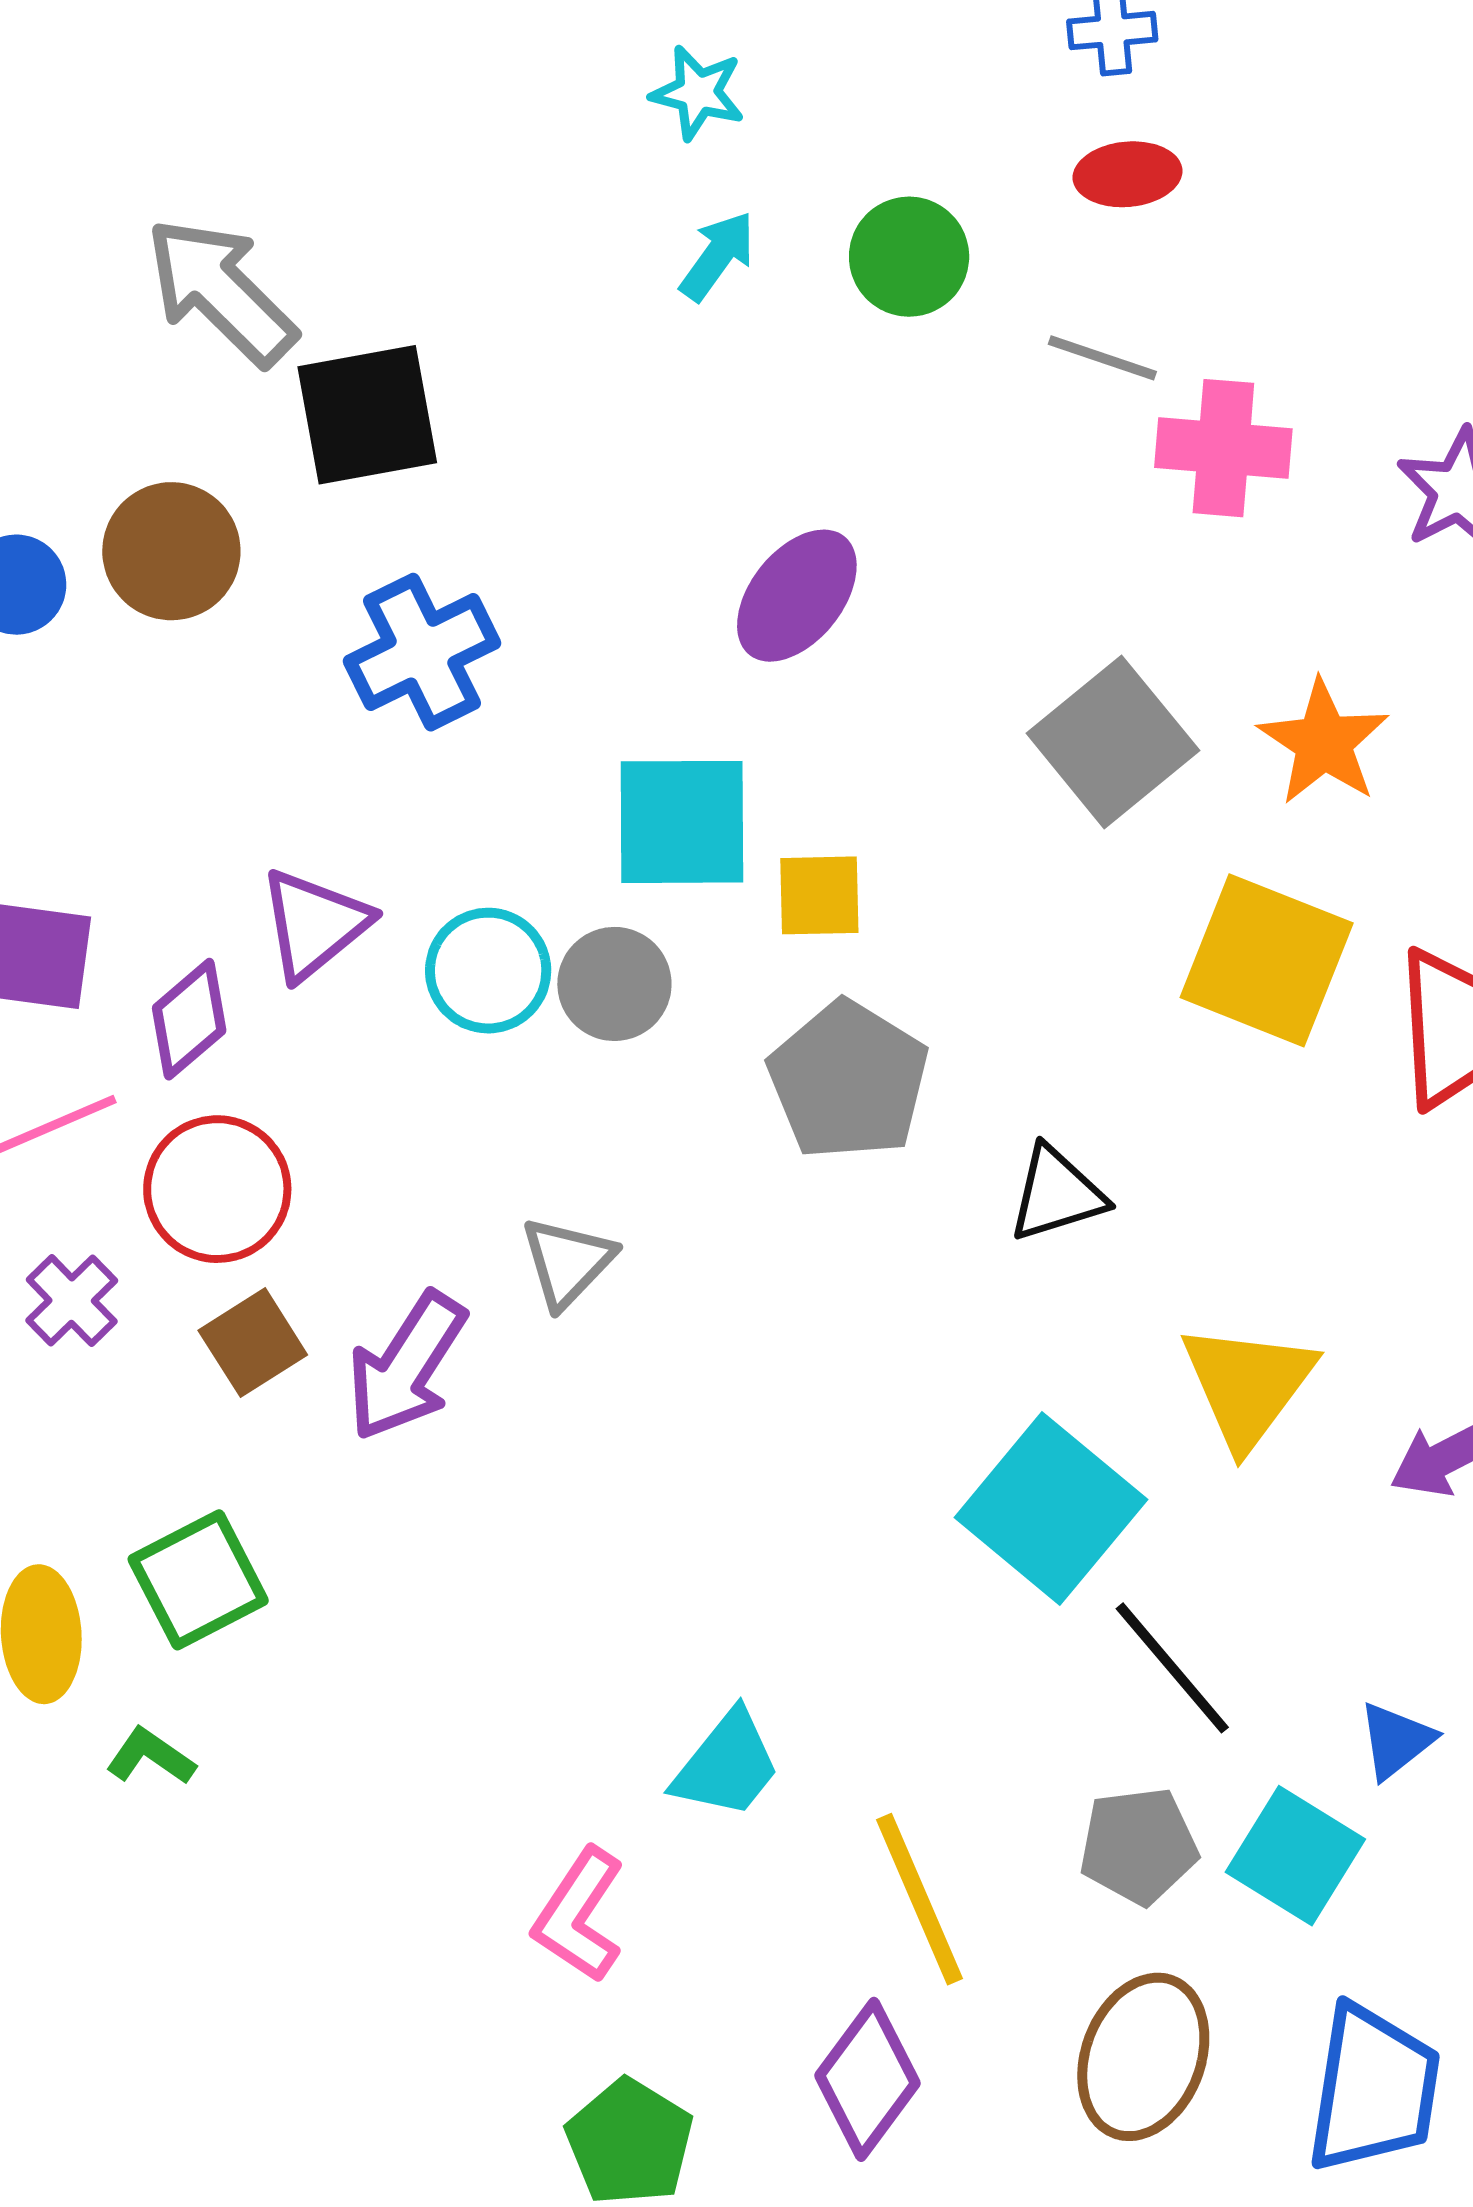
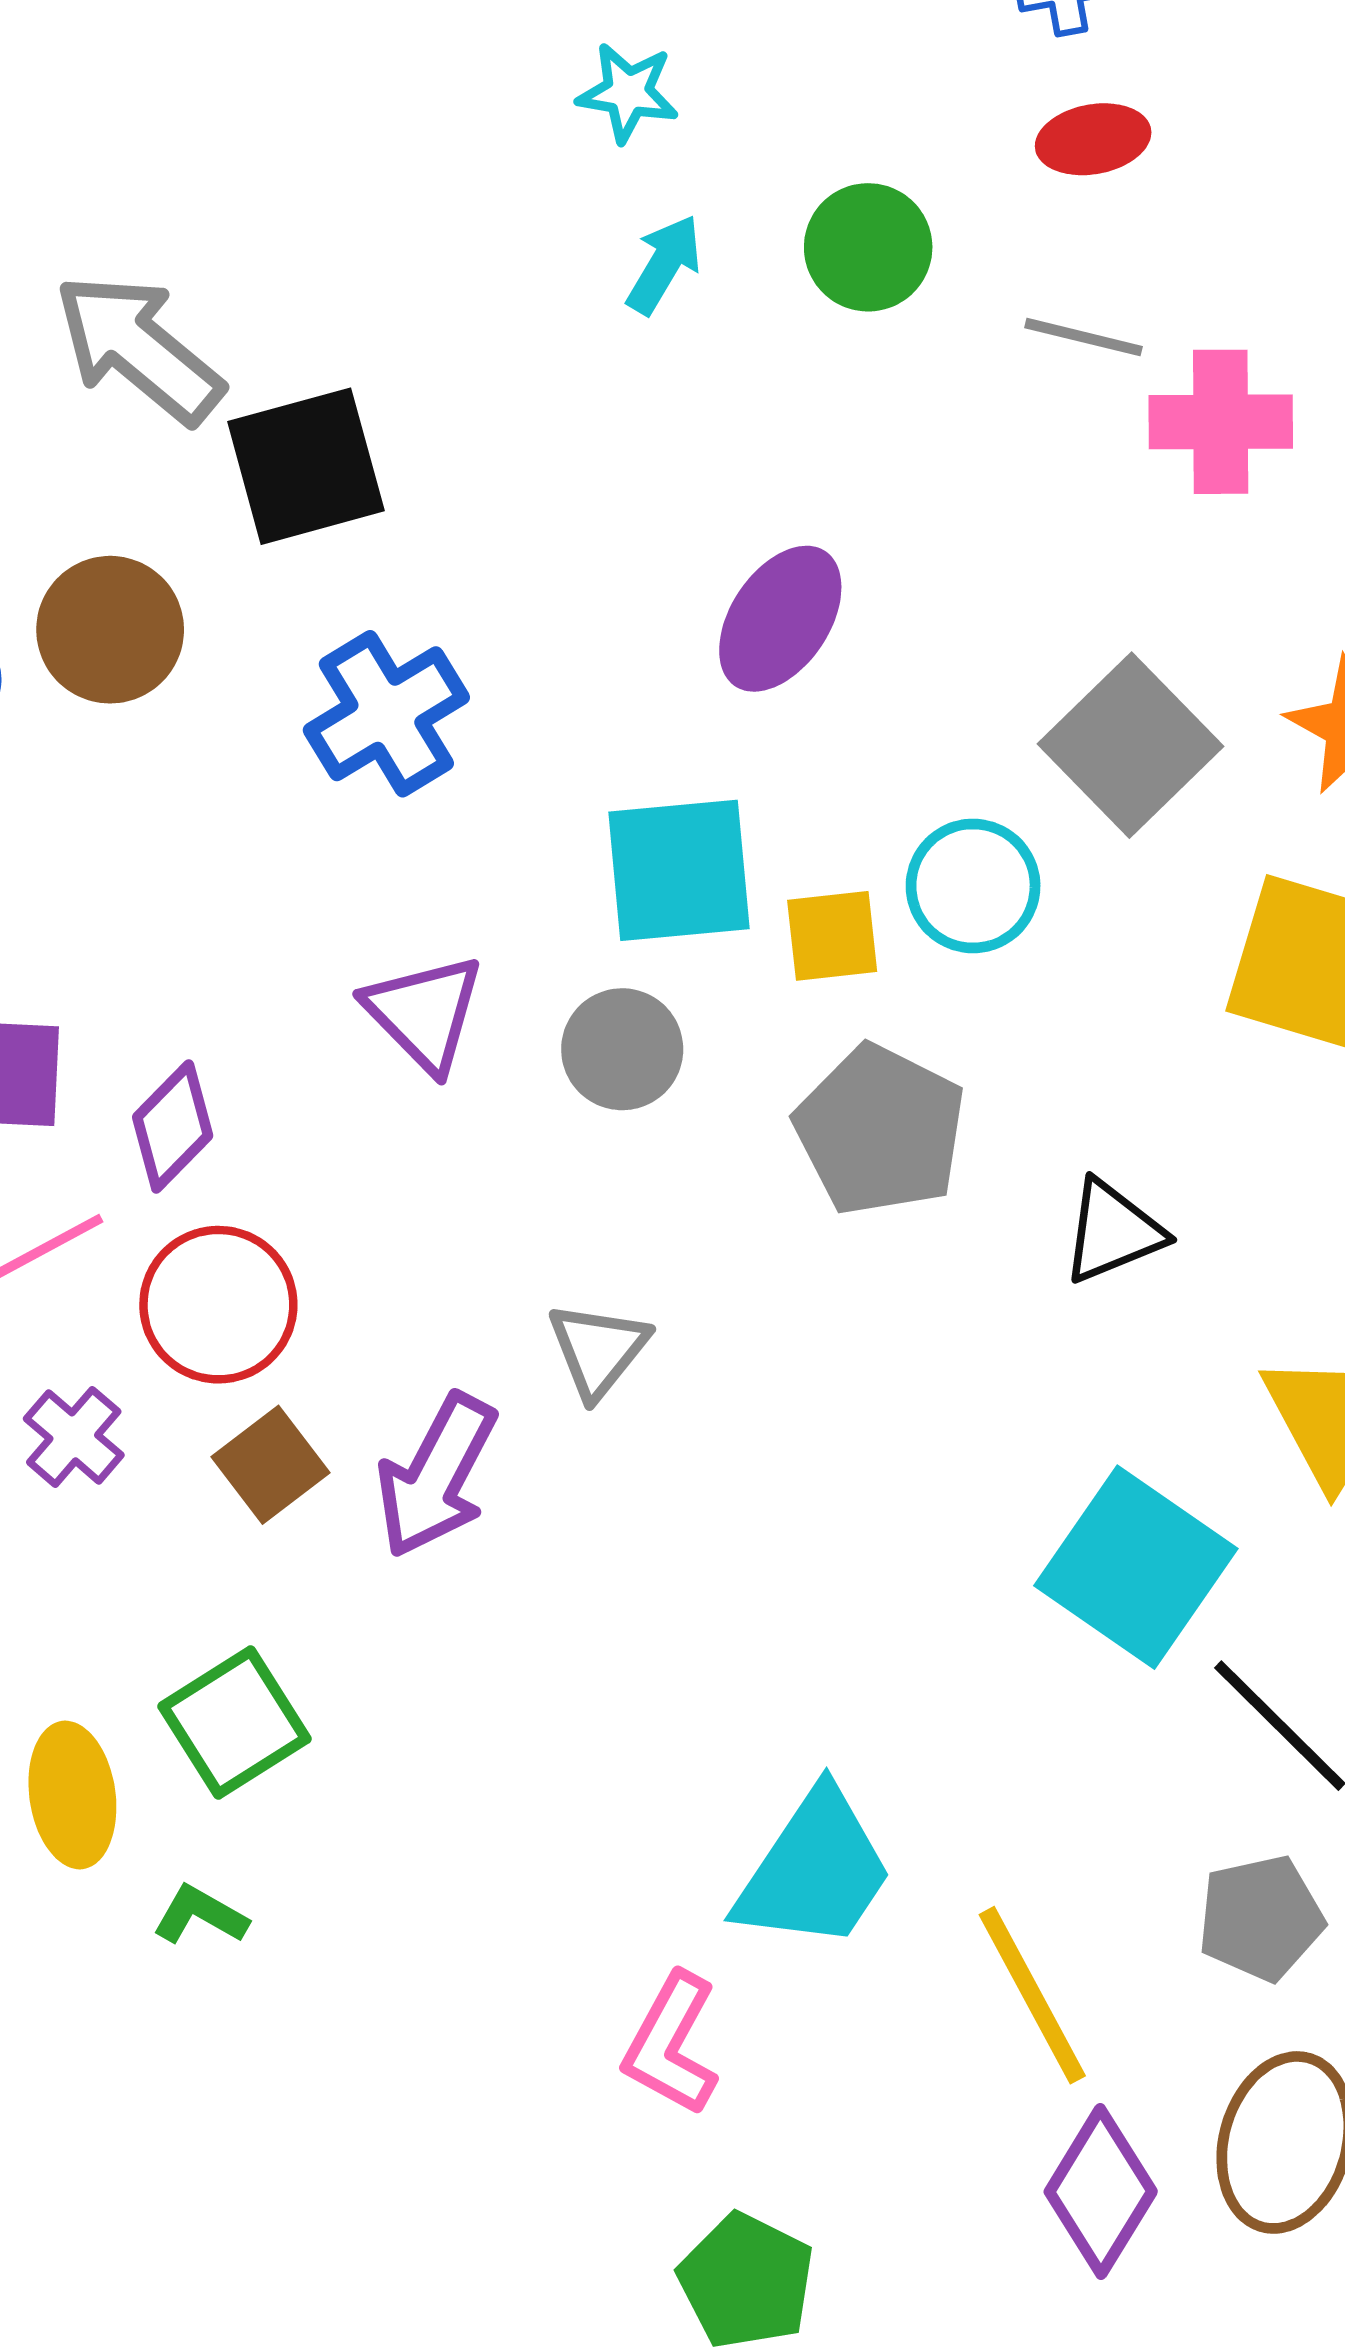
purple triangle: (314, 924) -> (424, 1013), moved, turned -30
cyan circle: (488, 971) -> (973, 886), moved
cyan trapezoid: (727, 1765) -> (815, 1870), size x1.4
purple diamond: (868, 2079) -> (1101, 2192), moved

